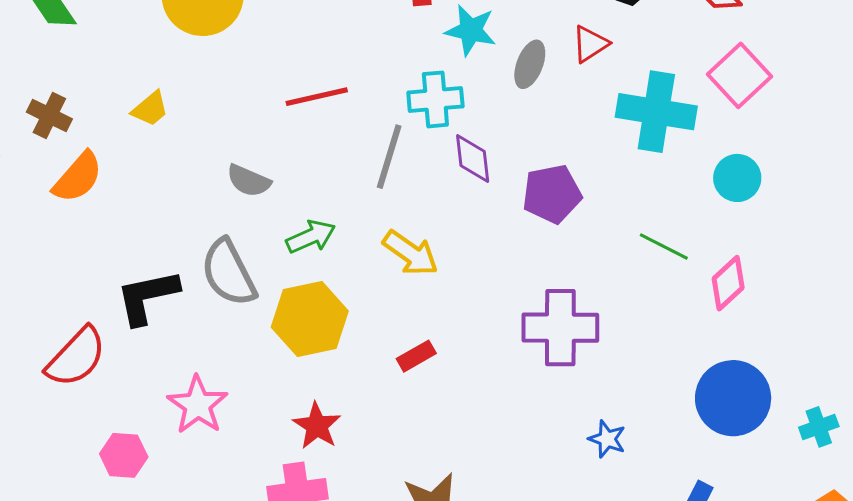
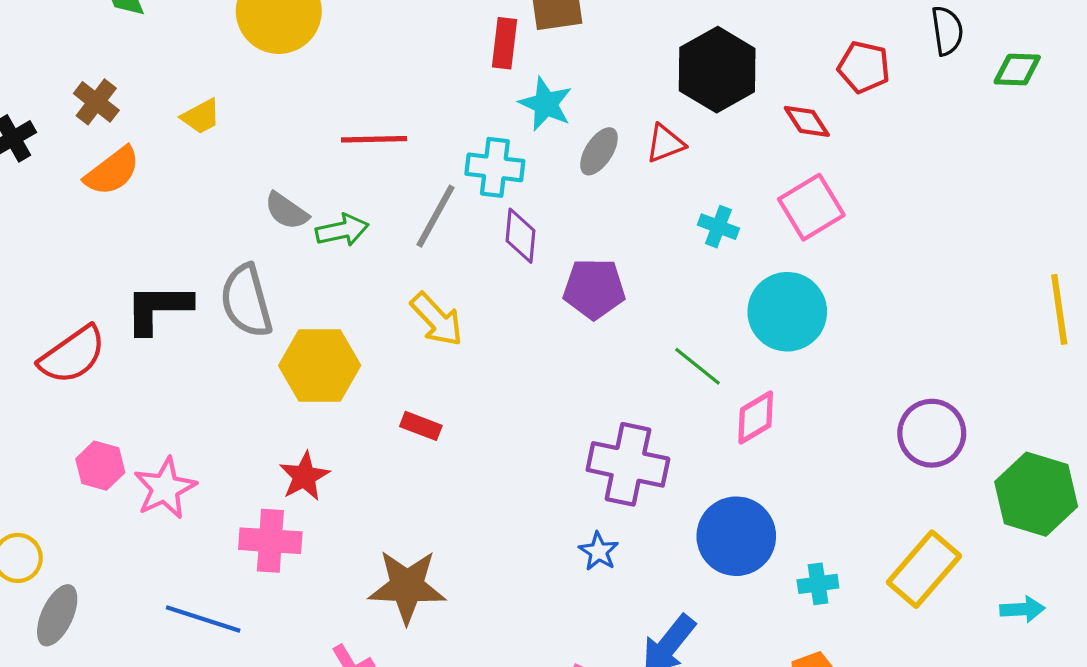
cyan cross: (656, 112) -> (718, 227), size x0.5
cyan circle: (737, 178) -> (787, 312), size x1.6
green arrow: (311, 237) -> (342, 230), moved
purple cross: (560, 328) -> (628, 464), moved
red rectangle: (416, 356) -> (421, 426), turned 39
pink star: (198, 405) -> (165, 488), moved

